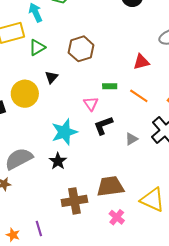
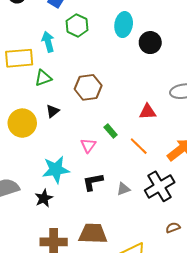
green rectangle: (110, 86) -> (111, 131), turned 40
black L-shape: (103, 125) -> (93, 182), moved

